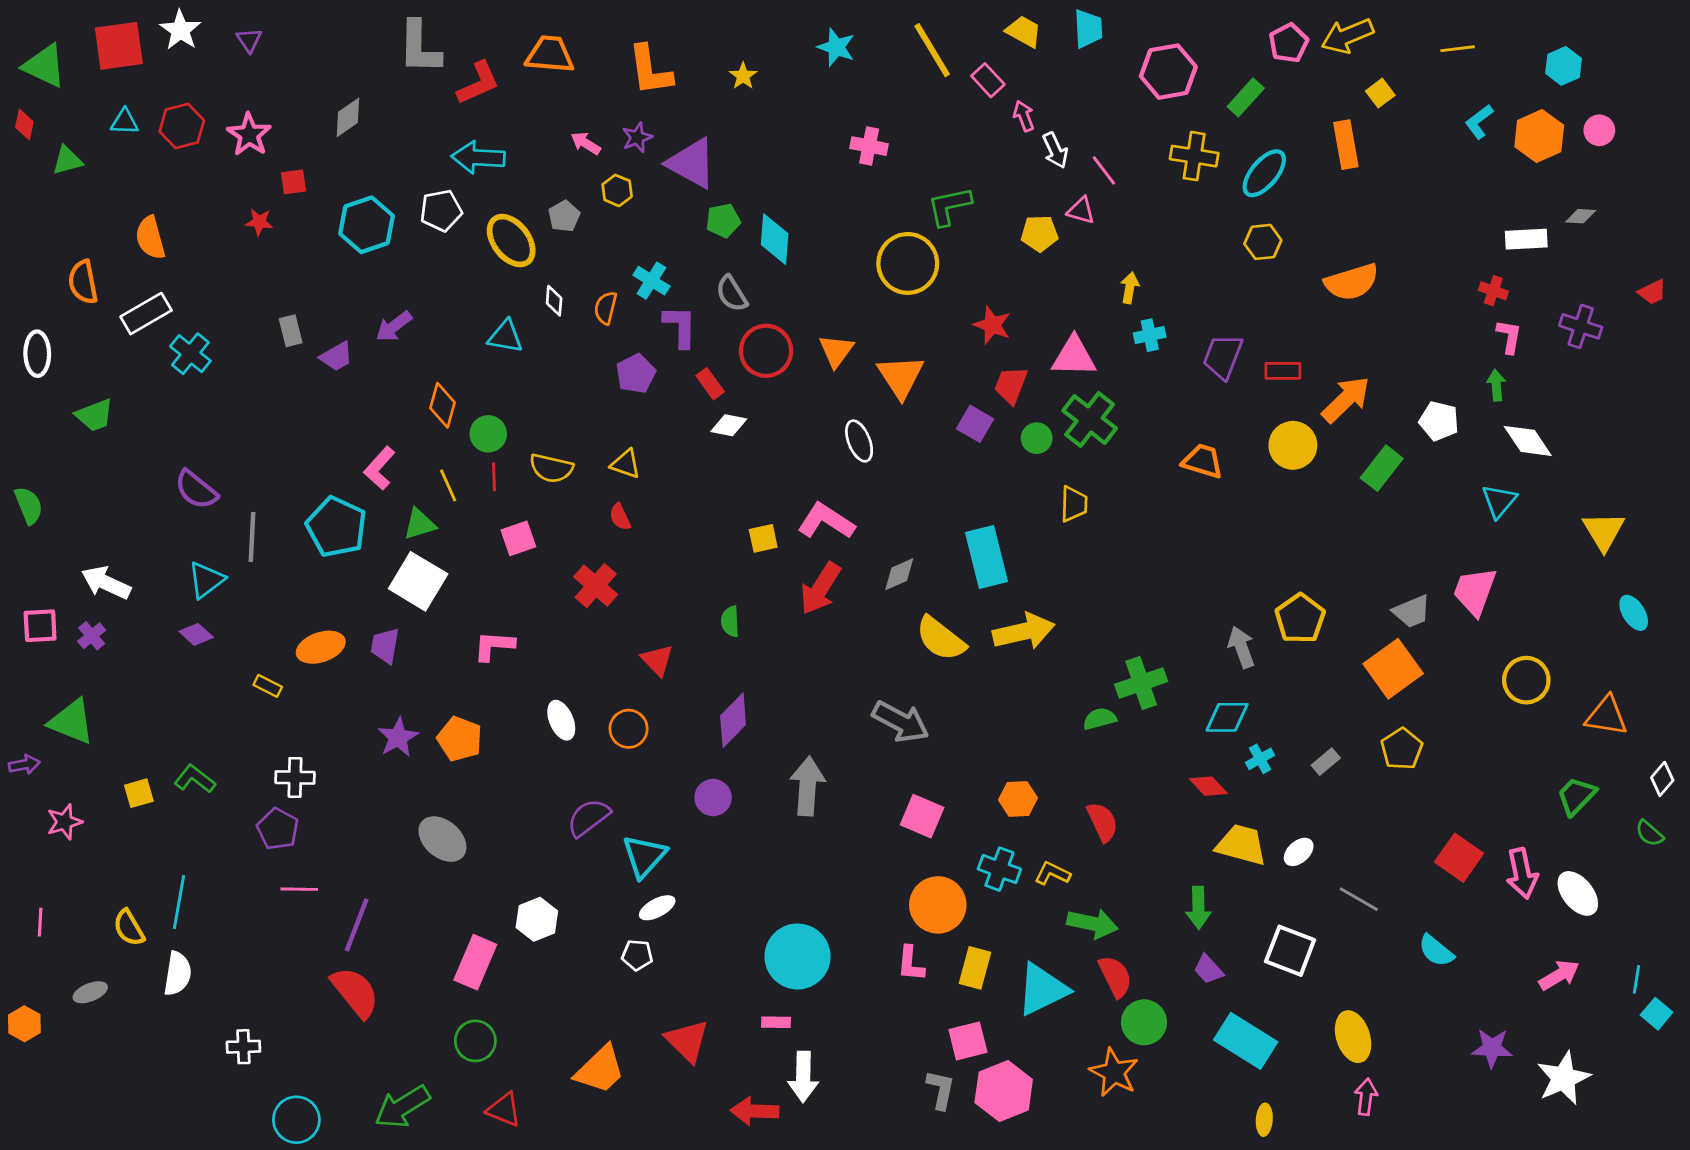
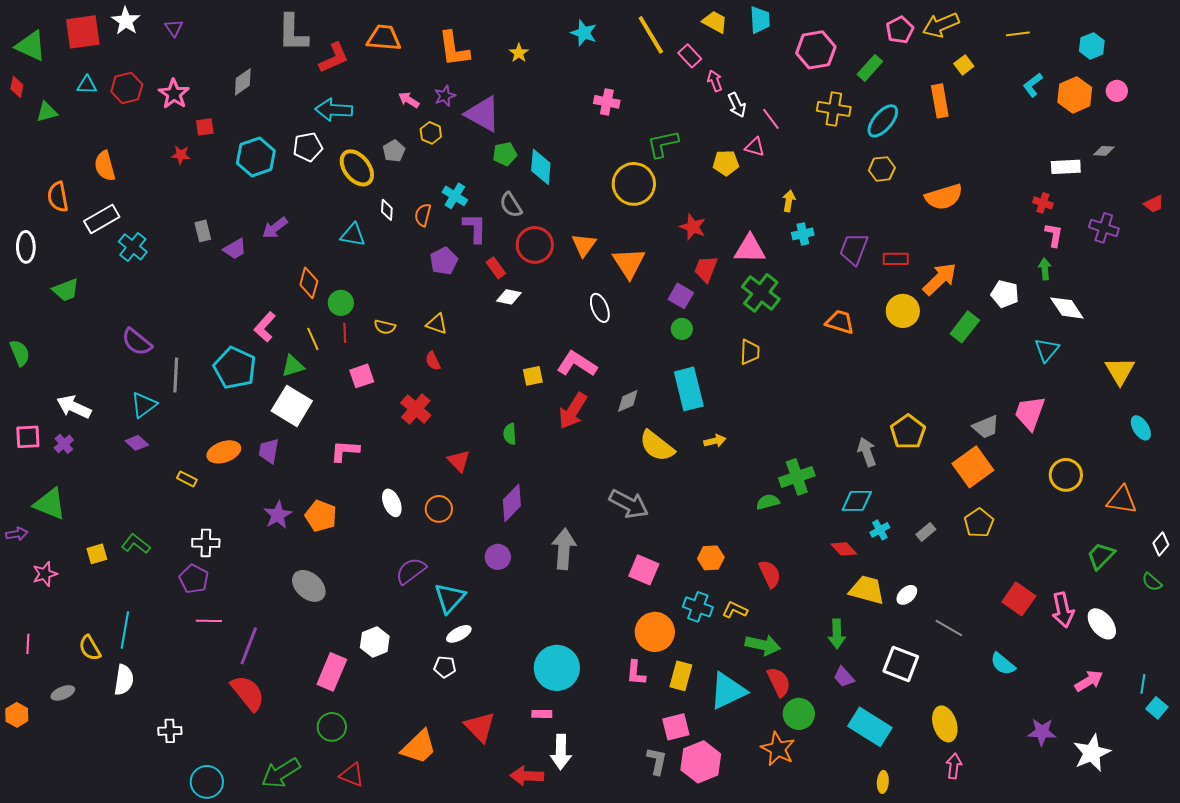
green circle: (1037, 438) -> (682, 329), moved
yellow semicircle: (551, 468) -> (385, 327), size x0.7
yellow arrow: (1024, 631) -> (715, 441), size x0.5

